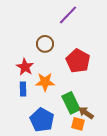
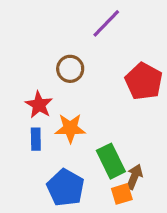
red pentagon: (78, 61) -> (144, 81), moved
brown arrow: (86, 113) -> (134, 177), turned 77
orange square: (78, 124) -> (122, 194), turned -32

